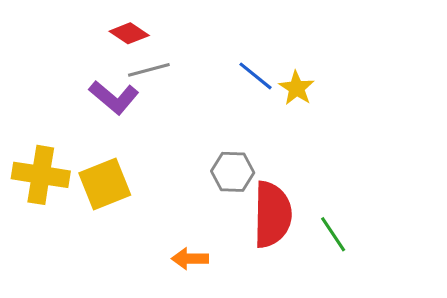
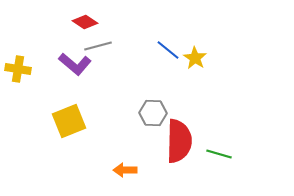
yellow cross: (41, 175) -> (18, 69), moved, size x0.7
green line: (333, 234) -> (219, 154), turned -40

